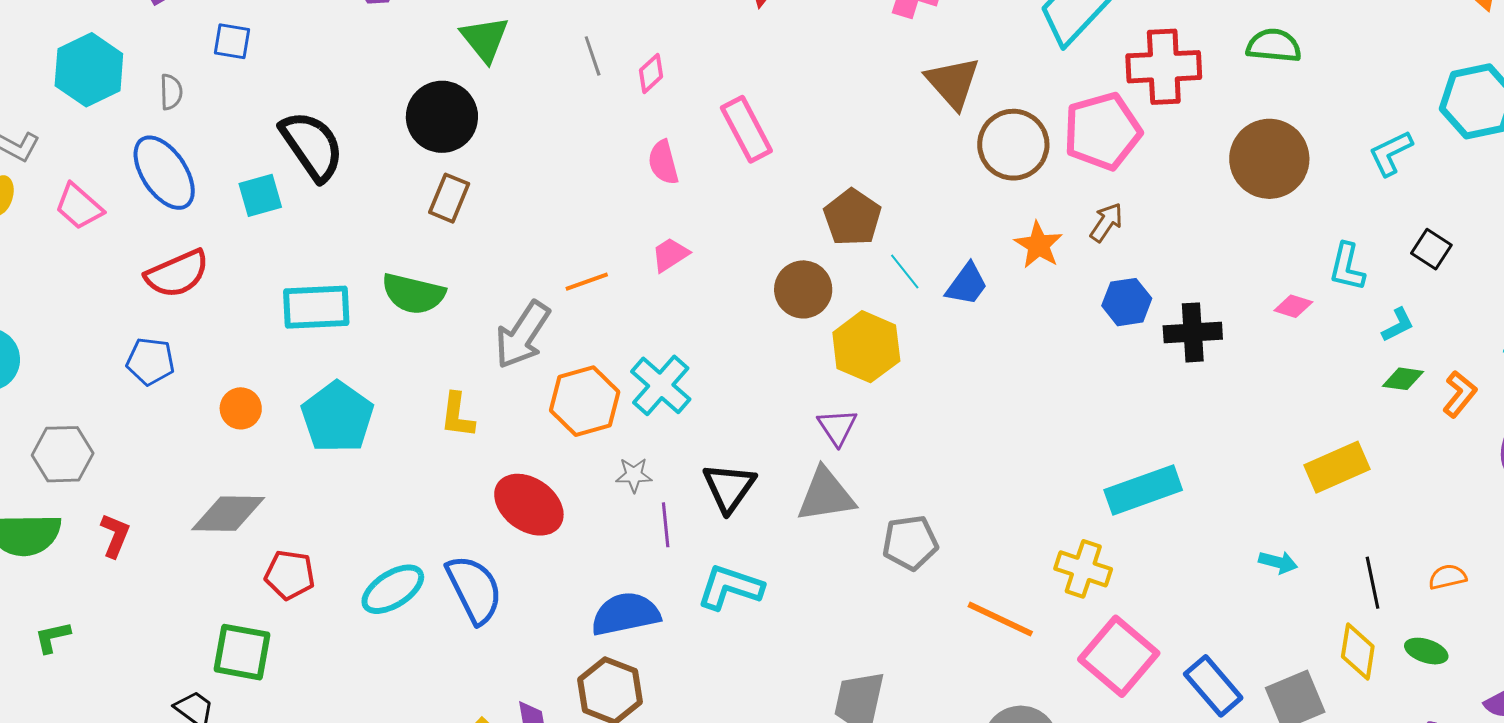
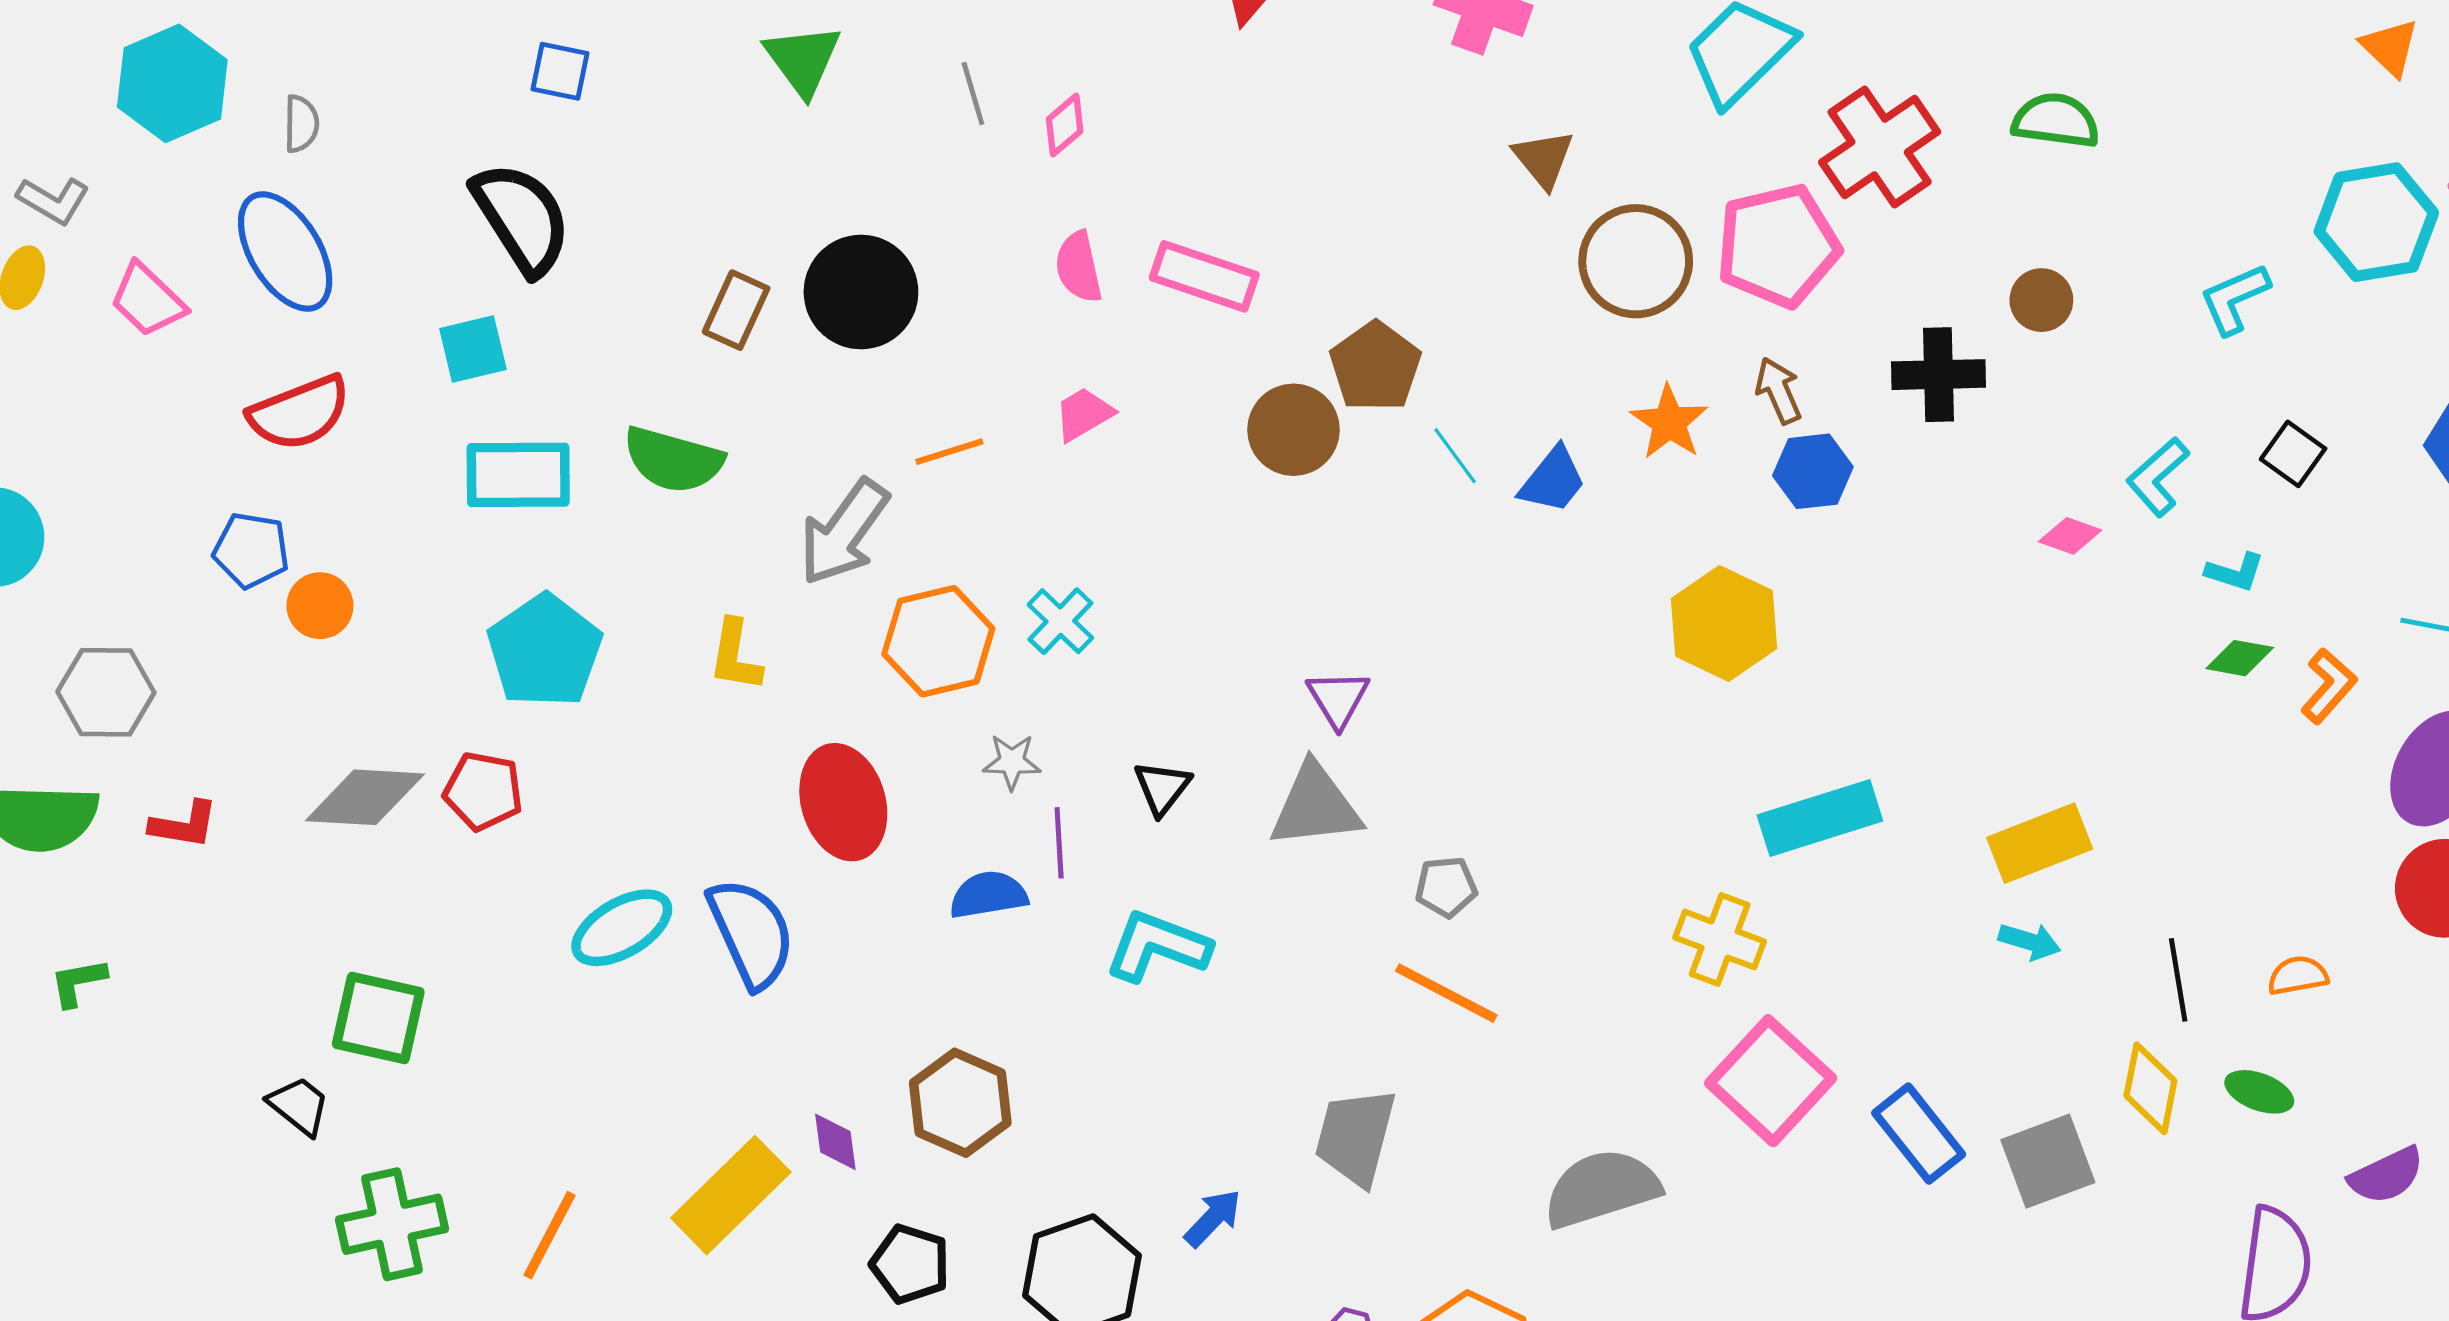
blue square: (232, 41) -> (560, 71), moved
red cross: (1164, 67) -> (1880, 147), turned -34
brown triangle: (953, 83) -> (1543, 159), size x0.7
black circle: (442, 117) -> (861, 292), moved
pink rectangle: (746, 129) -> (1204, 276), moved, turned -46
brown circle: (1269, 159) -> (2041, 300), size x0.5
cyan square: (260, 195) -> (473, 349), moved
brown arrow: (1106, 222) -> (1779, 391), turned -60
cyan L-shape: (1347, 267) -> (2158, 477), turned 33
brown circle: (803, 289) -> (1293, 430), moved
blue hexagon: (1127, 302) -> (1813, 471), moved
cyan L-shape: (1398, 325) -> (2235, 572), turned 42
black cross: (1193, 332) -> (1938, 375), moved
yellow hexagon: (866, 347) -> (1724, 623), moved
cyan cross: (661, 385) -> (1060, 621), size x0.7
orange circle: (241, 408) -> (320, 606), moved
yellow rectangle: (1337, 467) -> (2040, 843), moved
black triangle: (729, 488) -> (1162, 788), size x0.7
red ellipse: (529, 505) -> (843, 802), turned 36
red L-shape: (115, 535) -> (184, 825), turned 75
gray pentagon: (910, 543) -> (1446, 887), size x0.7
red pentagon: (290, 575) -> (483, 791), moved
blue semicircle: (626, 614) -> (988, 895), moved, size x0.7
orange line: (1000, 619) -> (1446, 993), moved

